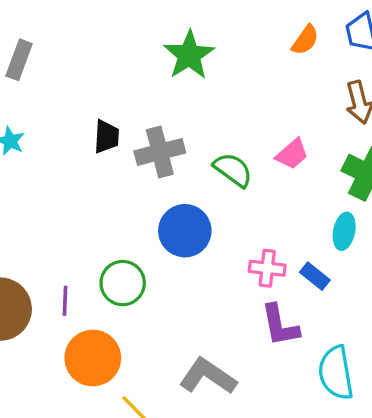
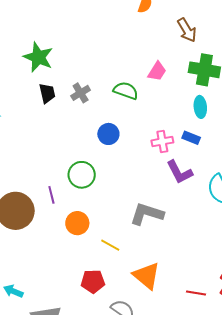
green star: (189, 55) -> (38, 57), moved
gray cross: (160, 152) -> (81, 93), size x0.7
blue circle: (185, 231) -> (108, 134), size x0.7
orange circle: (93, 358) -> (77, 223), size x0.7

